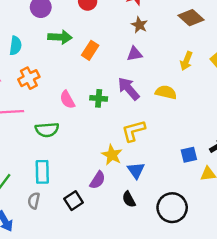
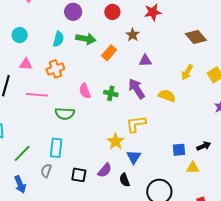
brown star: (139, 25) -> (133, 35), moved
cyan semicircle: (16, 46) -> (58, 39), moved
purple semicircle: (98, 180) -> (105, 170), moved
black square: (74, 201) -> (79, 175), turned 35

